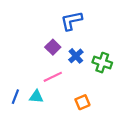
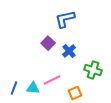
green cross: (102, 63) -> (93, 70), moved
pink line: (53, 77) -> (52, 80), moved

